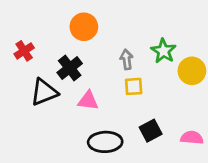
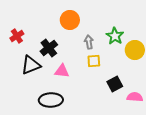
orange circle: (84, 27) -> (70, 20), moved
black square: (151, 131) -> (115, 84), moved
black ellipse: (105, 142) -> (51, 100), moved

